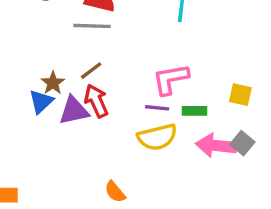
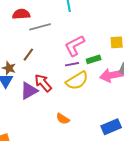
gray line: (92, 26) -> (40, 27), moved
red arrow: (96, 101) -> (43, 83), moved
purple triangle: (74, 111) -> (29, 91), moved

